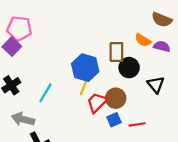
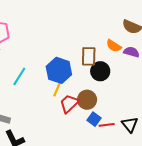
black triangle: (156, 85) -> (130, 125), moved
cyan line: (45, 93) -> (19, 76), moved
blue square: (114, 120) -> (94, 119), moved, turned -32

